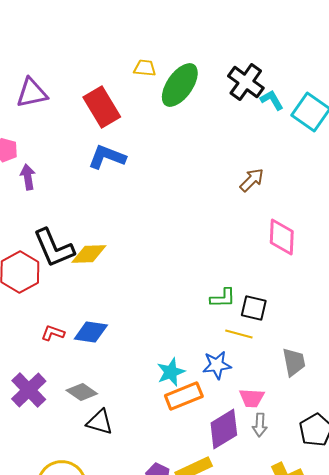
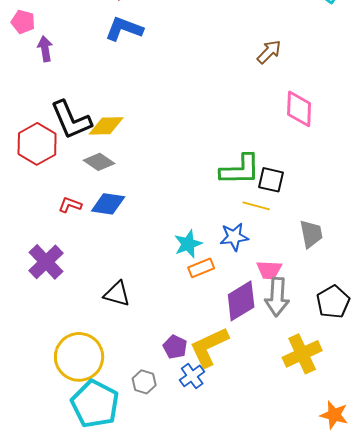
green L-shape: (223, 298) -> (240, 170), size x1.6
gray diamond: (82, 392) -> (99, 162), moved
orange rectangle: (184, 396) -> (201, 268), size x0.7
gray arrow: (260, 425) -> (277, 297), size x1.6

